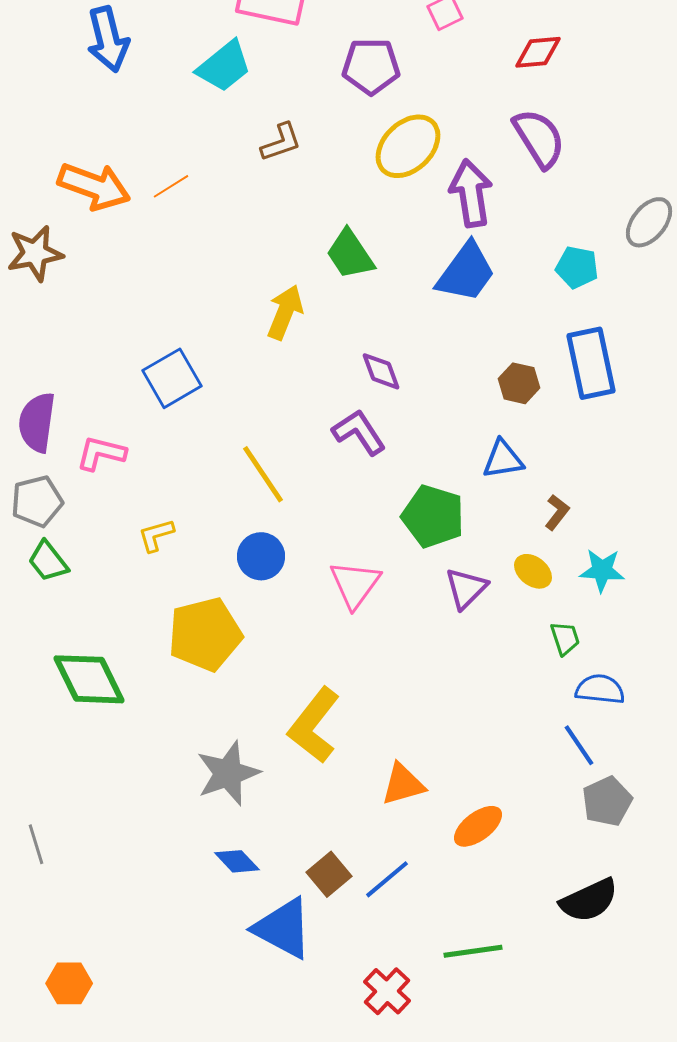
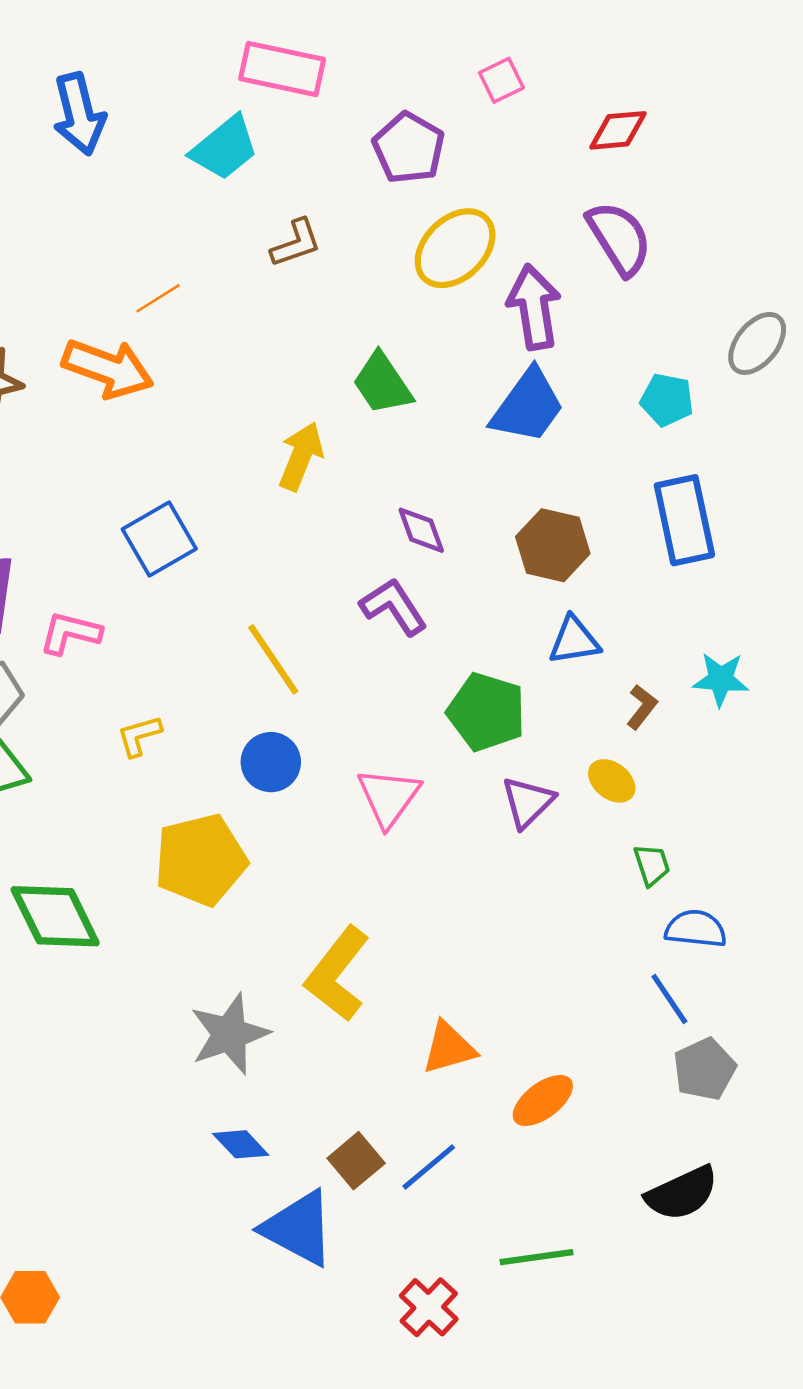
purple pentagon: (371, 66) -> (409, 148), turned 30
orange arrow: (94, 186) -> (108, 369), moved
brown hexagon: (519, 383) -> (553, 545), moved, size x1.4
cyan star: (602, 570) -> (721, 679), moved

